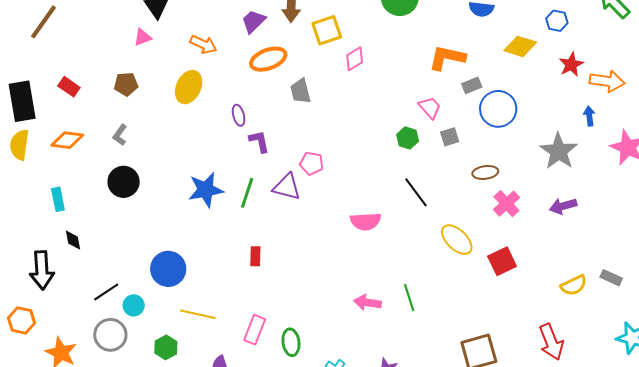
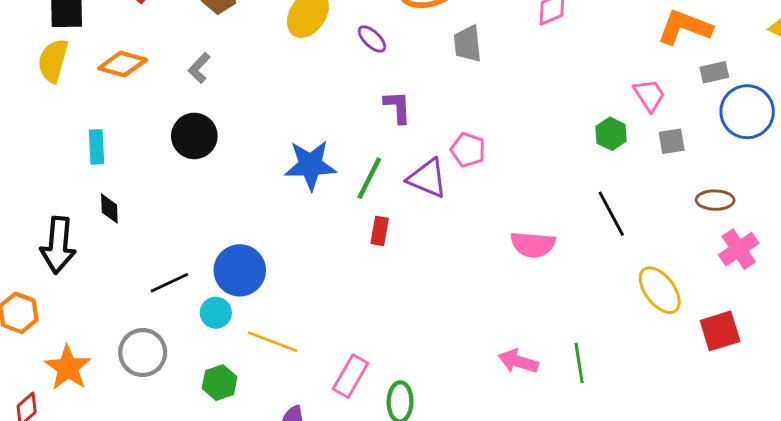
purple ellipse: (239, 115) -> (372, 39), moved, turned -40
red rectangle: (255, 256) -> (380, 231), moved
black line: (106, 292) -> (169, 283), moved
cyan circle: (134, 305) -> (216, 313), moved

